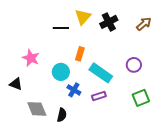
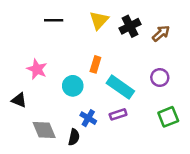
brown arrow: (144, 24) -> (161, 33), moved
black line: (61, 28) -> (54, 20), moved
blue cross: (74, 90) -> (88, 118), moved

